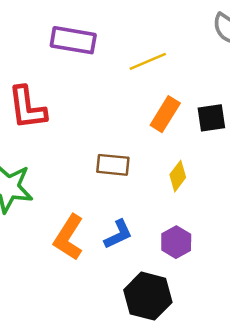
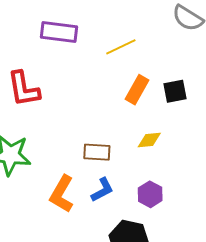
brown rectangle: (113, 165) -> (97, 152), moved
yellow diamond: (178, 176) -> (149, 140), turned 50

